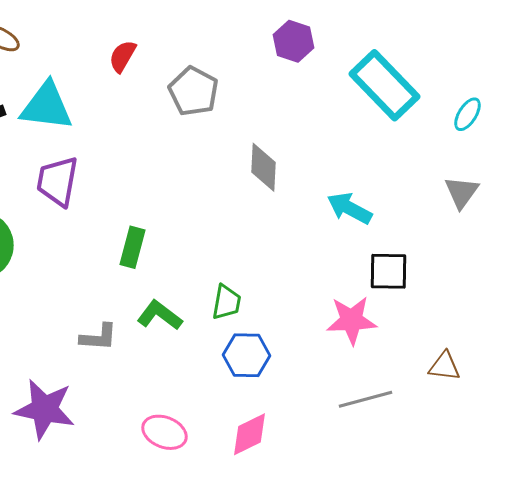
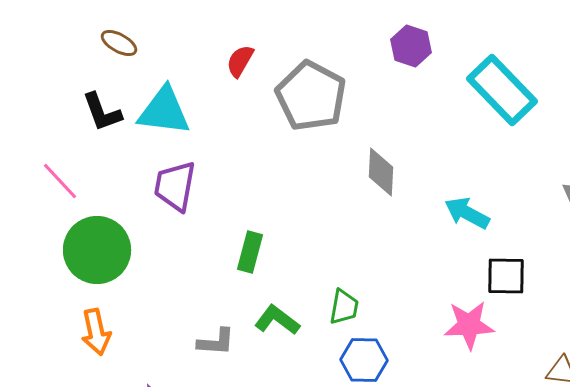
gray pentagon: (194, 91) -> (311, 96), size x1.4

